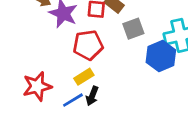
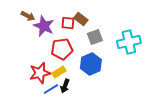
blue hexagon: (161, 56) -> (91, 64), moved
red star: (37, 86) -> (40, 73), moved

